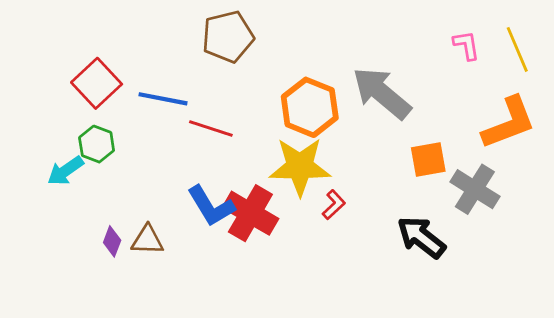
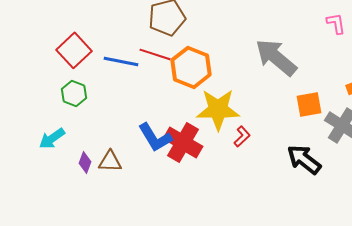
orange hexagon: (310, 107) -> (191, 67), moved
red line: (211, 128) -> (155, 54), moved
cyan arrow: (65, 171) -> (52, 138), moved

